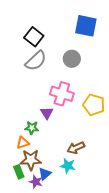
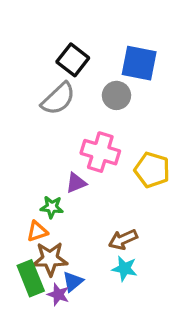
blue square: (86, 26) -> (139, 63), moved
black square: (34, 37) -> (73, 60), moved
purple triangle: (47, 113) -> (76, 183), turned 40
cyan star: (68, 166) -> (125, 269), moved
green rectangle: (19, 172) -> (31, 278), size x1.5

